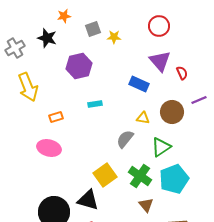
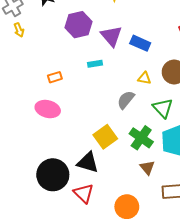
purple triangle: (160, 61) -> (111, 36), moved
yellow arrow: (28, 87) -> (19, 30), moved, size x0.5
green triangle: (161, 147) -> (163, 108), turned -40

